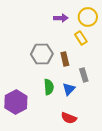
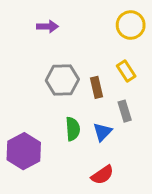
purple arrow: (61, 18) -> (47, 26), moved
yellow rectangle: (81, 38) -> (126, 71), moved
red semicircle: (69, 118) -> (102, 175), turned -56

